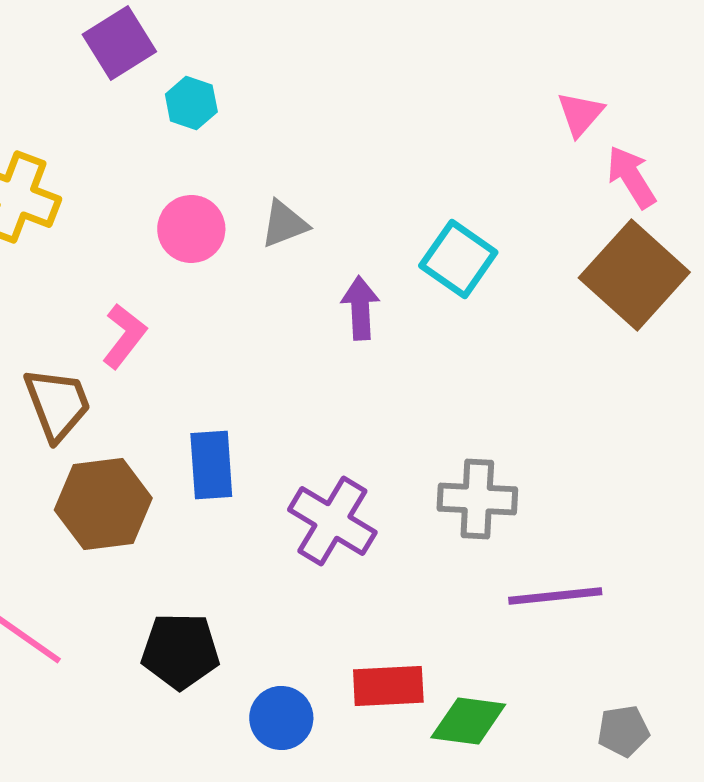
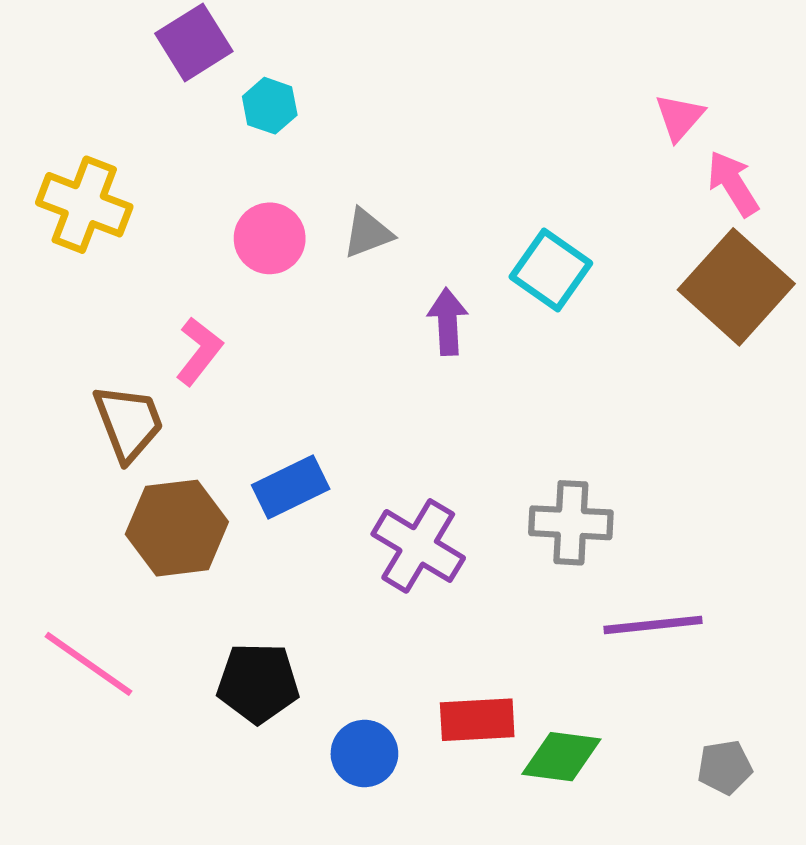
blue rectangle: (211, 465) -> (291, 487), turned 68

